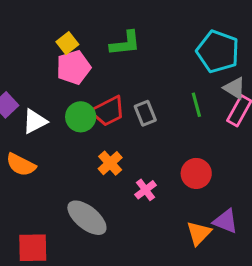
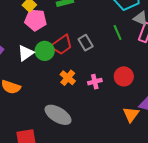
pink pentagon: (73, 67) -> (35, 20), turned 30
white triangle: (35, 121) -> (26, 53), moved
pink cross: (145, 190) -> (95, 82), moved, turned 32

